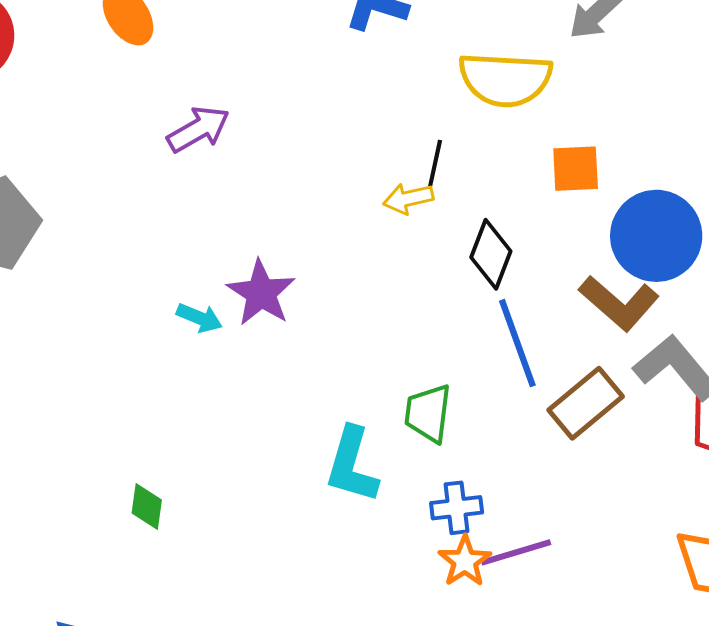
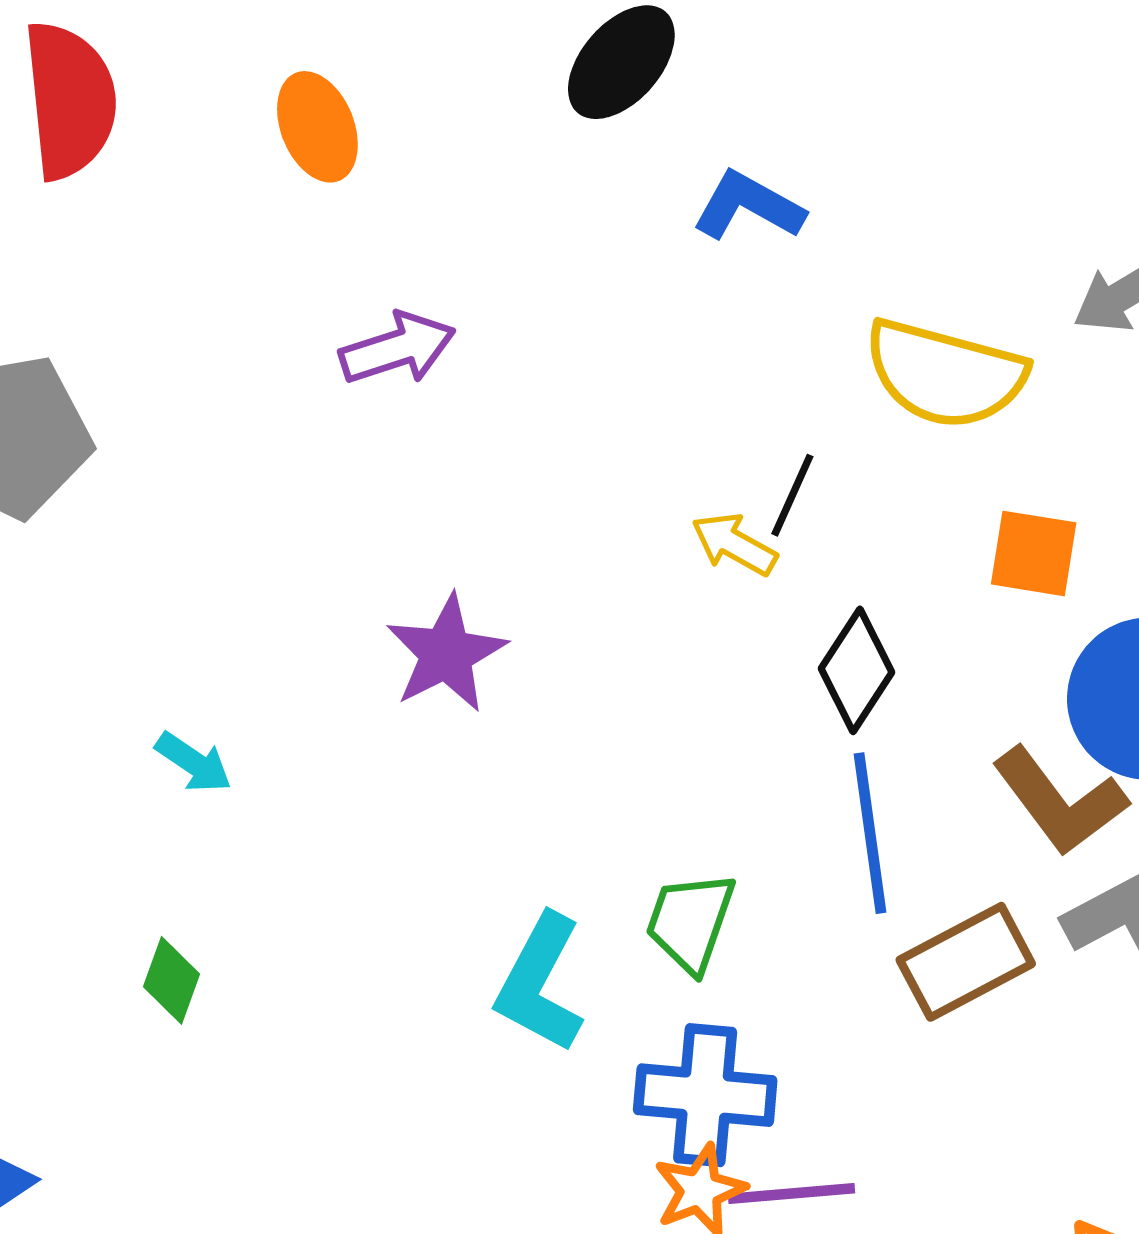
yellow arrow: (408, 199) -> (734, 544), turned 30
cyan arrow: (199, 318) -> (194, 762), moved
blue cross: (457, 508) -> (705, 1095), size x1.5

